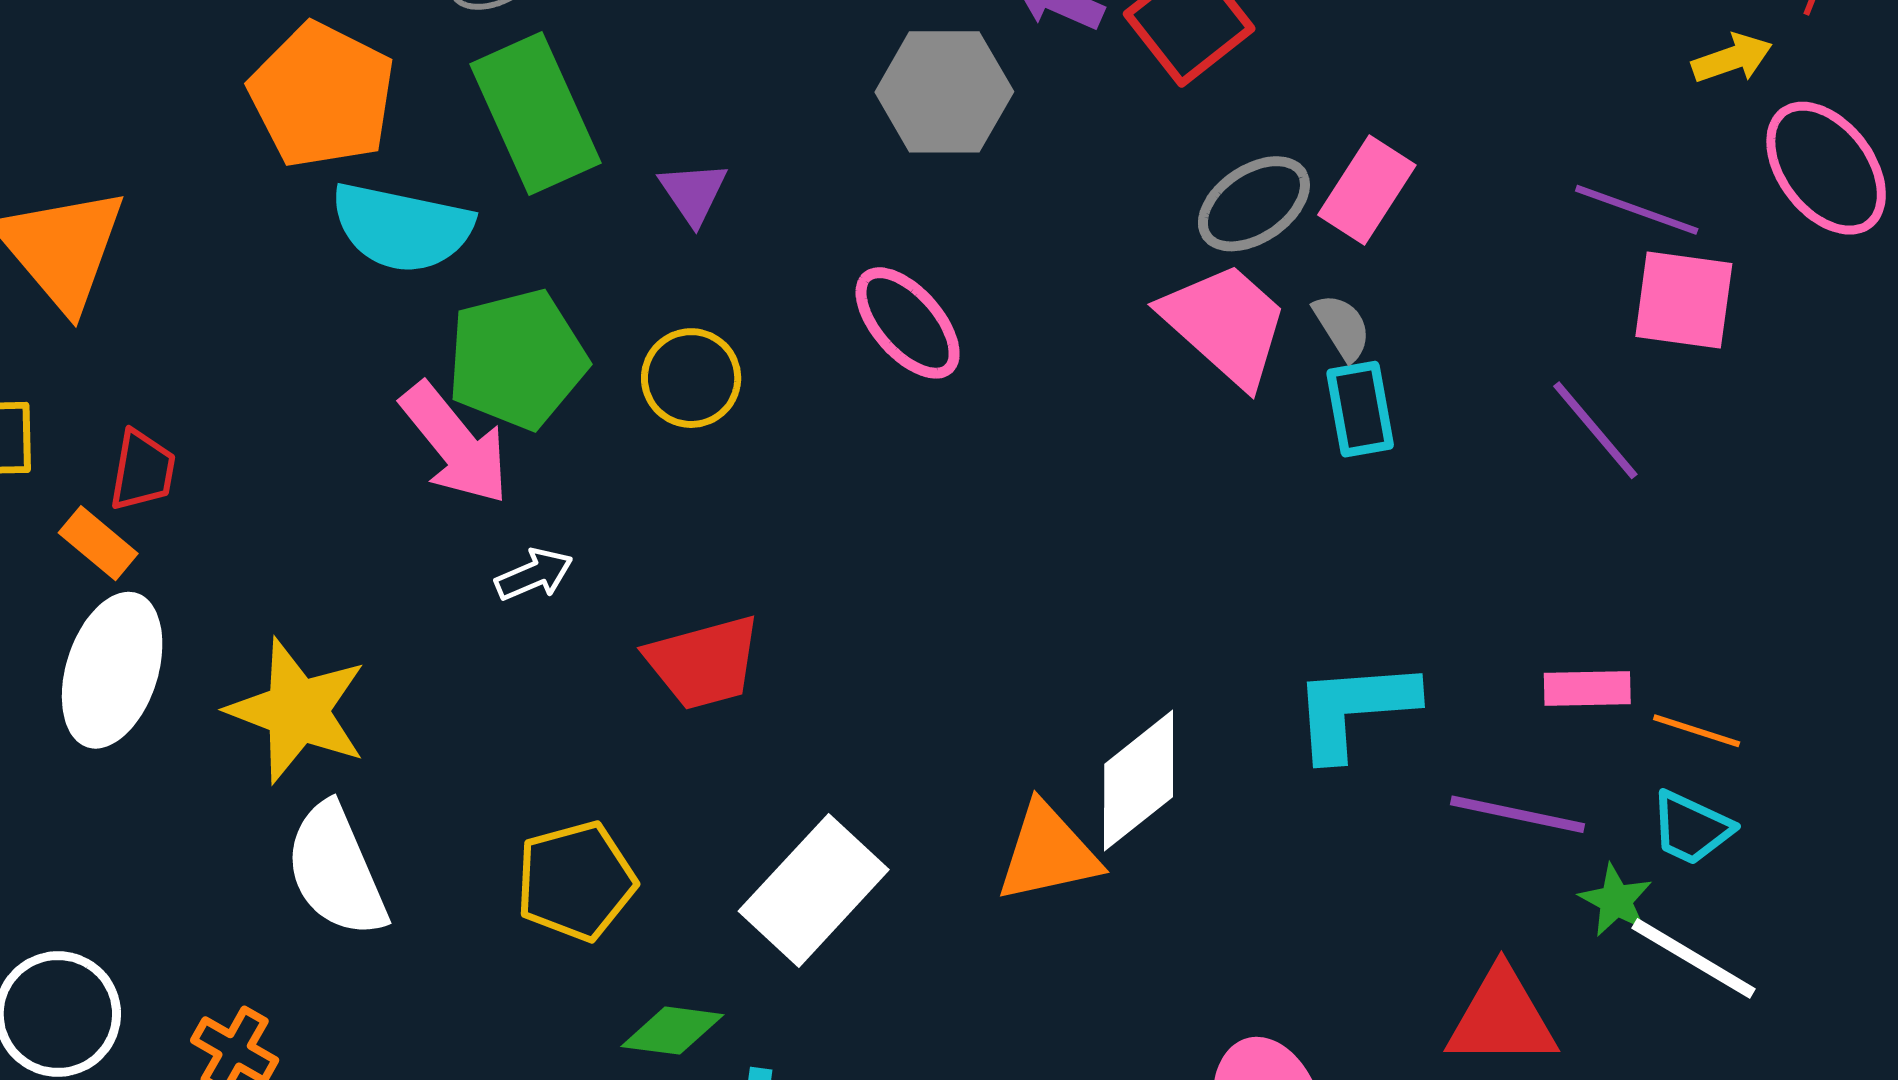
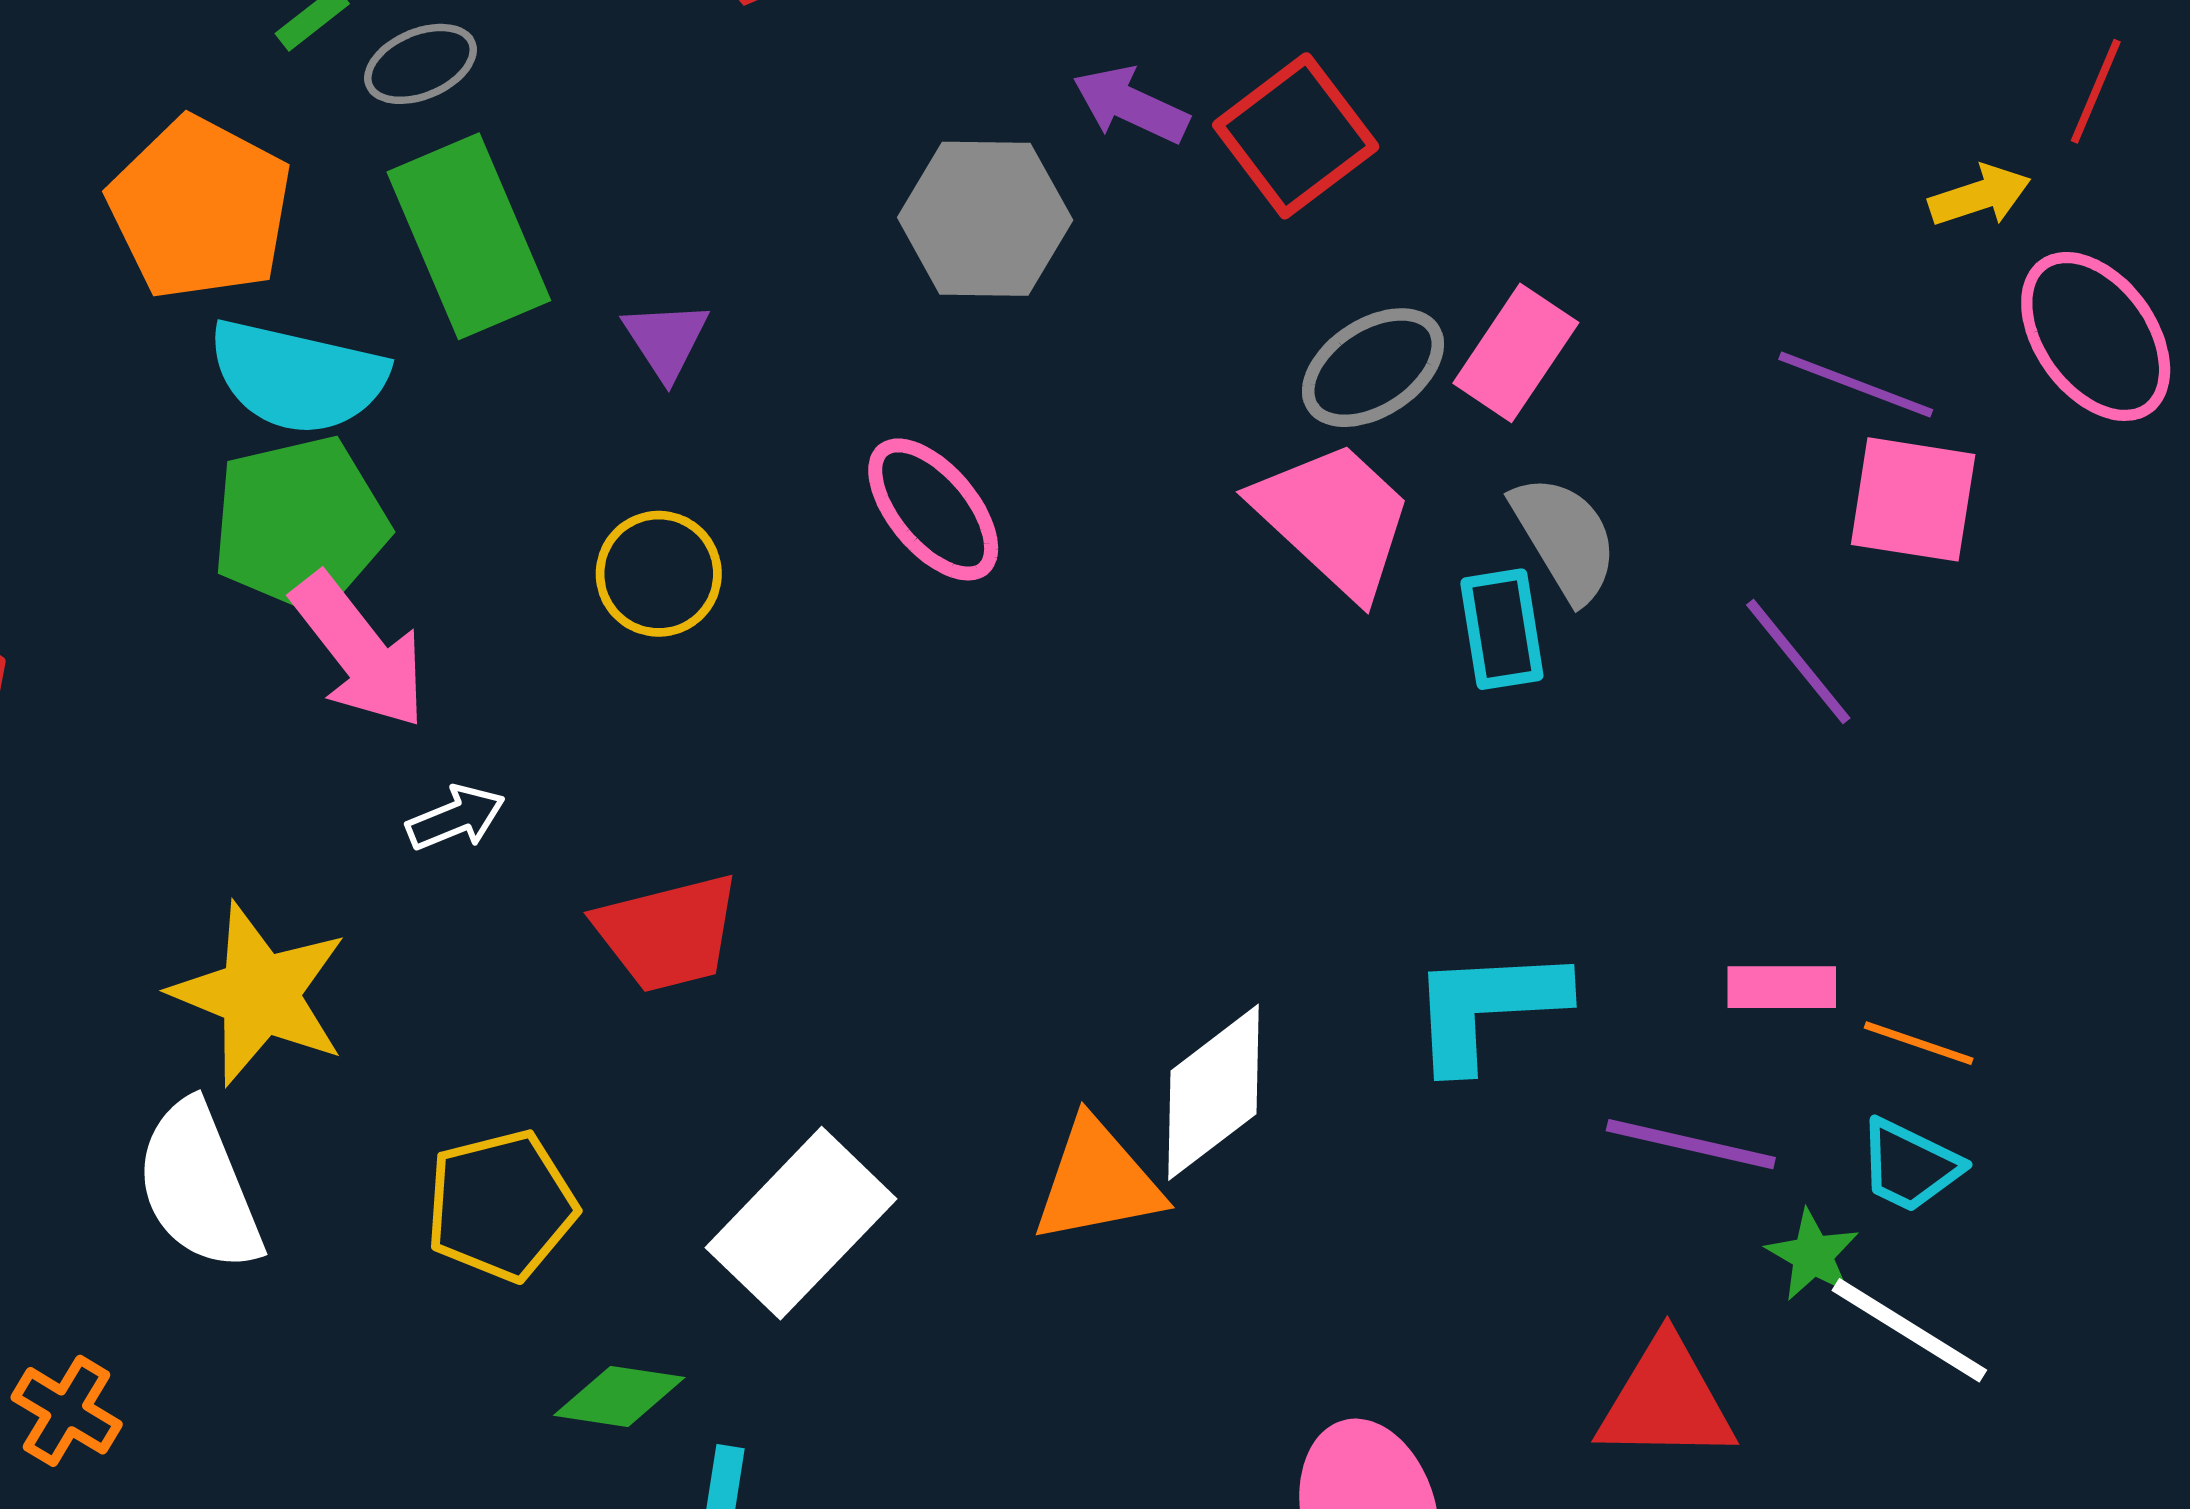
gray semicircle: (1342, 327) -> (1565, 538), moved, size x1.5
green pentagon: (517, 359) -> (300, 524), moved
yellow star: (297, 711) -> (260, 994), moved

